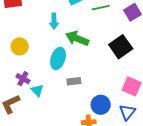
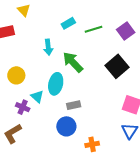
green arrow: (77, 38) -> (73, 62), turned 30
cyan triangle: (37, 90) -> (37, 97), moved
blue circle: (101, 105) -> (66, 126), moved

